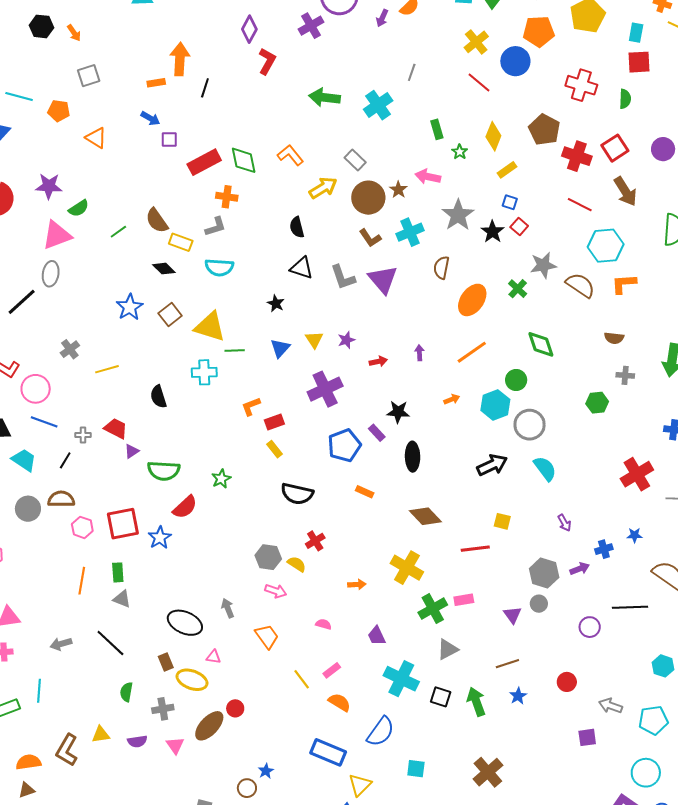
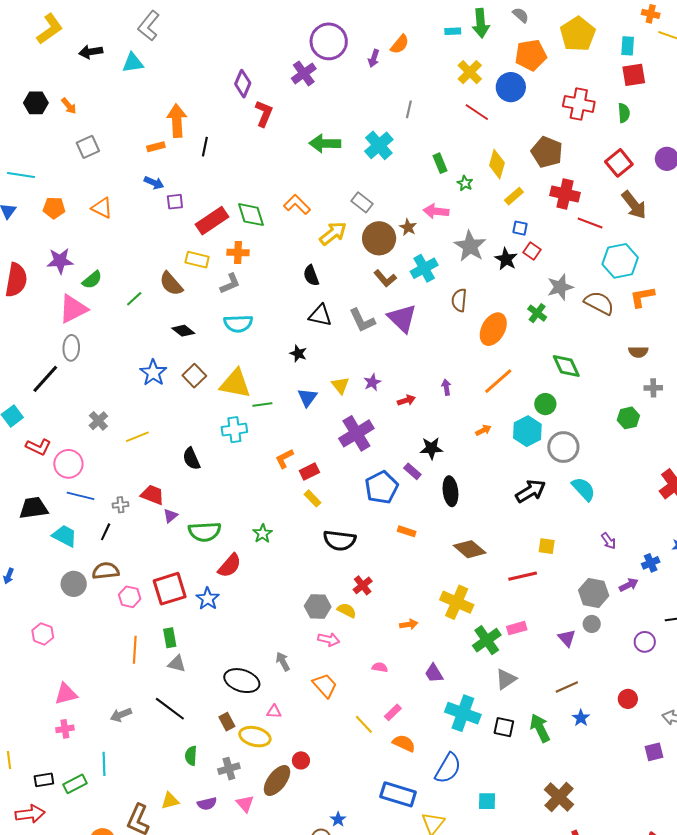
orange pentagon: (59, 111) -> (54, 208), moved
red cross: (577, 156) -> (565, 194), moved
yellow rectangle: (181, 242) -> (197, 260), moved

